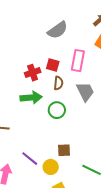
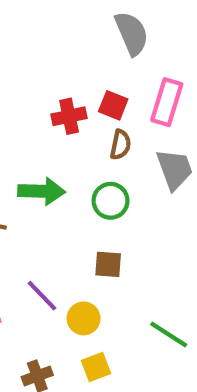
gray semicircle: (57, 30) -> (132, 33), turned -85
green arrow: (31, 98) -> (42, 191), moved
brown square: (64, 150) -> (108, 264), moved

